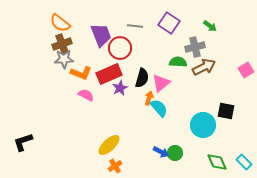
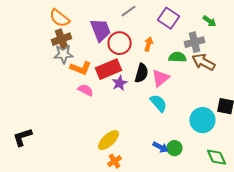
gray line: (135, 26) -> (128, 11), moved, turned -42
brown arrow: (204, 67) -> (204, 62), turned -125
orange arrow: (149, 98) -> (148, 44), moved

